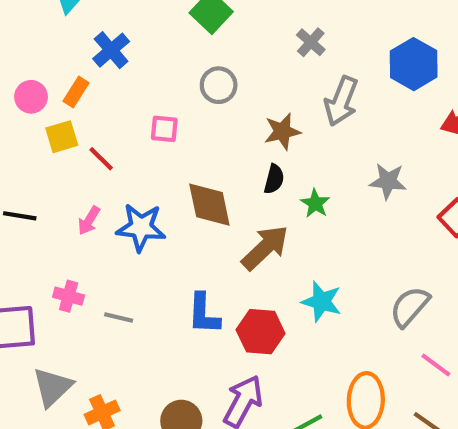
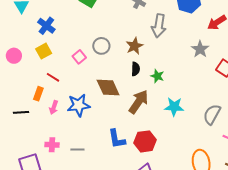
gray circle: (219, 85) -> (101, 46), moved
orange rectangle: (76, 92) -> (38, 94), moved
pink square: (164, 129) -> (79, 57), turned -32
yellow square: (62, 137) -> (44, 51), moved
gray star: (388, 181) -> (200, 49), moved, turned -30
cyan star: (322, 302) -> (174, 107), moved

